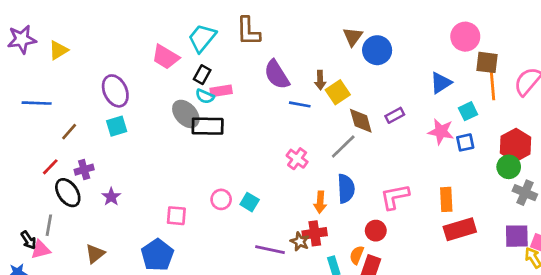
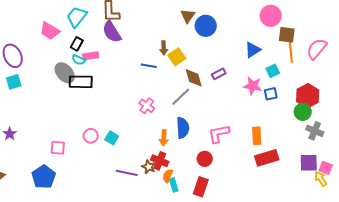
purple semicircle: (277, 75) -> (112, 32), moved
red cross: (315, 233) -> (160, 161), turned 30
orange semicircle: (357, 255) -> (168, 176), moved

